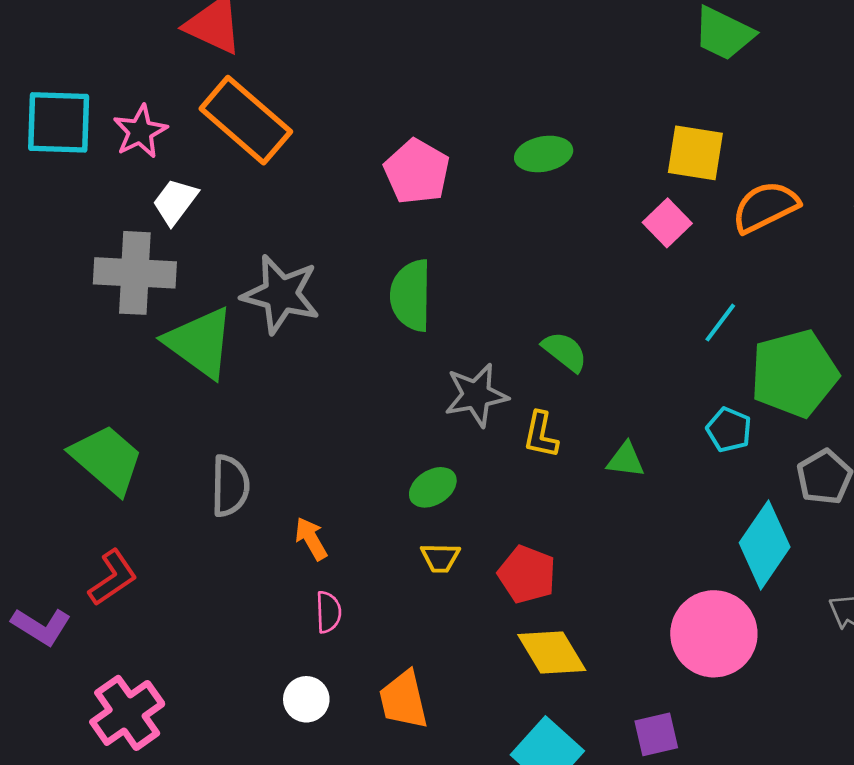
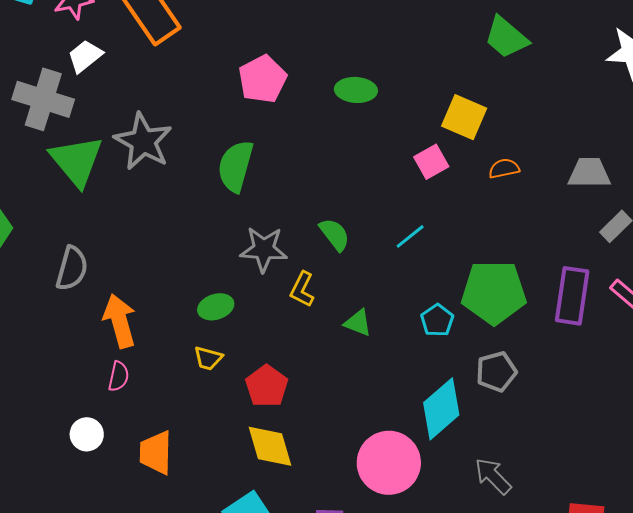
orange semicircle: (765, 207) -> (504, 168), size x0.6
cyan line: (720, 323) -> (410, 236), moved
orange arrow: (311, 539) -> (120, 321), size x1.6

